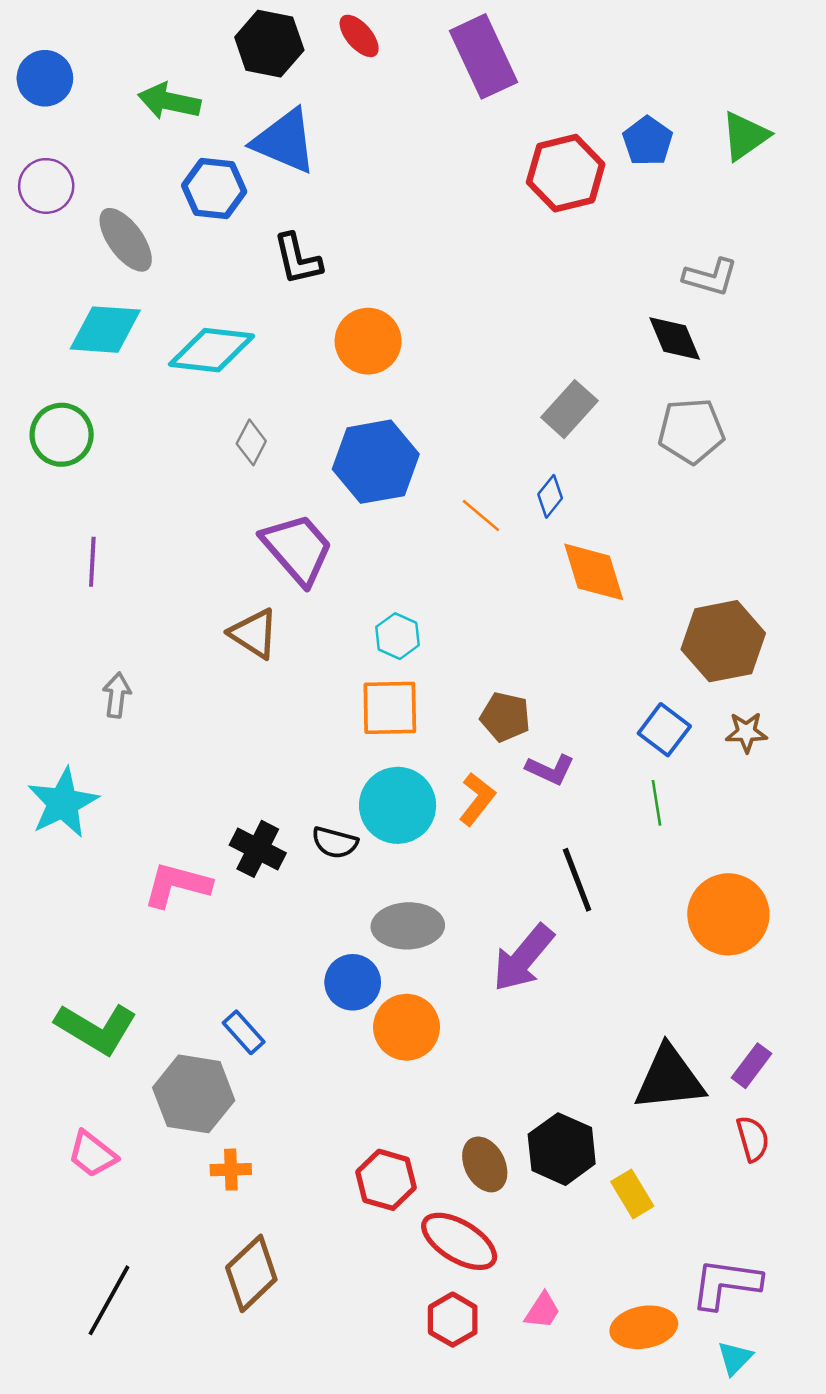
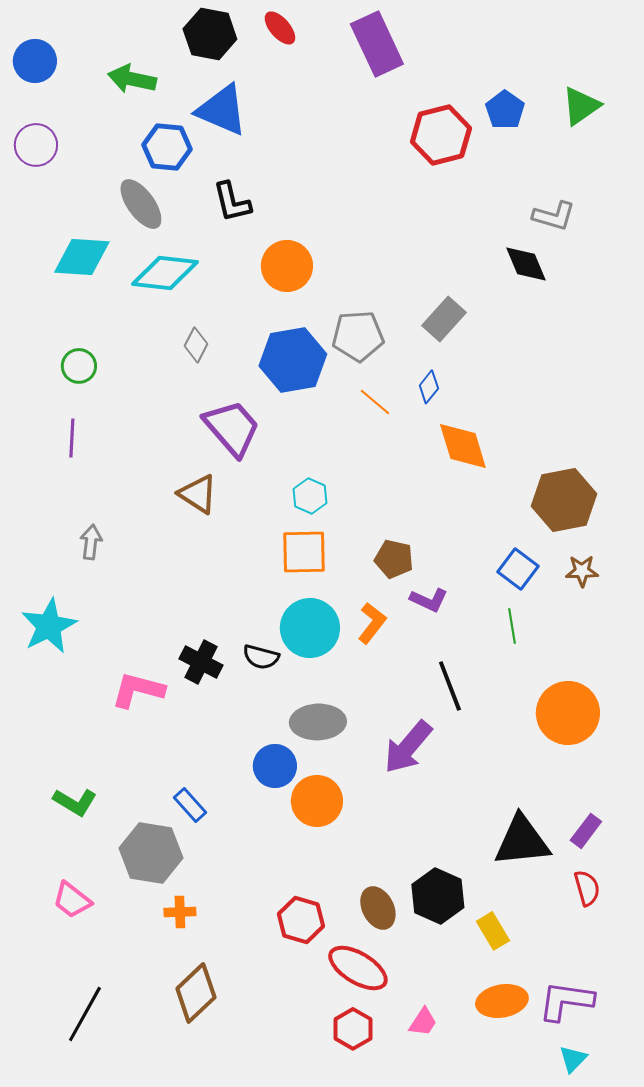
gray ellipse: (126, 240) -> (141, 204), moved
gray pentagon: (691, 431) -> (358, 336), moved
green circle: (62, 435) -> (79, 366), moved, size x0.7
green L-shape: (96, 1028) -> (75, 802), size x0.7
orange ellipse: (644, 1327) -> (502, 1001), moved

